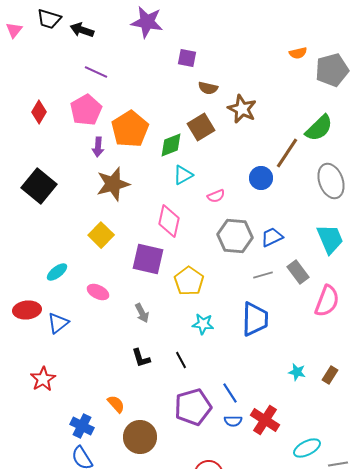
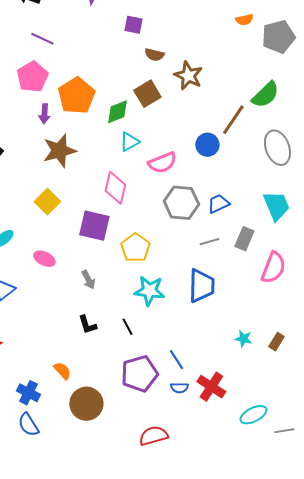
pink semicircle: (216, 196) -> (162, 163), size x1.6
gray rectangle: (298, 272) -> (244, 239), turned 60
cyan star: (203, 324) -> (149, 291), size x1.4

